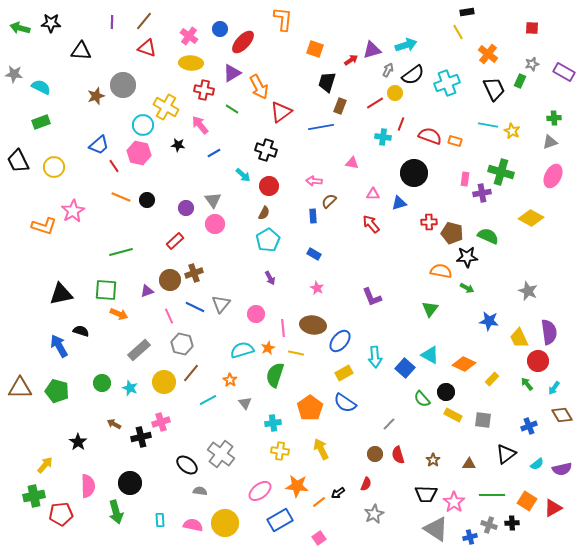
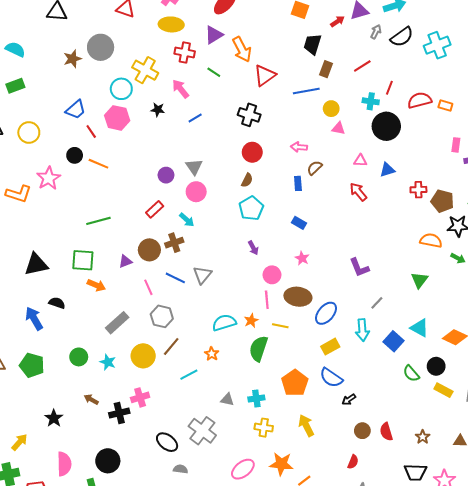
yellow circle: (395, 93) -> (331, 109), moved
red semicircle: (430, 136) -> (420, 100), turned -35
black circle: (414, 173) -> (386, 126), moved
cyan arrow: (243, 175) -> (187, 220), moved
black circle: (147, 200) -> (75, 155), moved
pink circle: (256, 314) -> (272, 275), moved
gray triangle: (245, 403) -> (227, 400), moved, turned -40
gray line: (389, 424) -> (377, 303), moved
black arrow: (338, 493) -> (349, 400), moved

